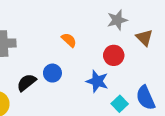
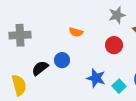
orange semicircle: (69, 40) -> (76, 32), turned 152
blue star: (97, 81) -> (96, 78), moved

